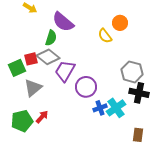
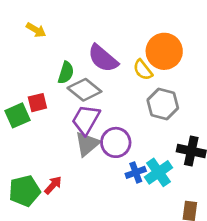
purple semicircle: (63, 22) -> (103, 58), moved
orange circle: (120, 23) -> (164, 51), size x1.6
gray diamond: (48, 57) -> (84, 90), moved
gray hexagon: (132, 72) -> (163, 104), moved
gray triangle: (33, 88) -> (87, 144), moved

